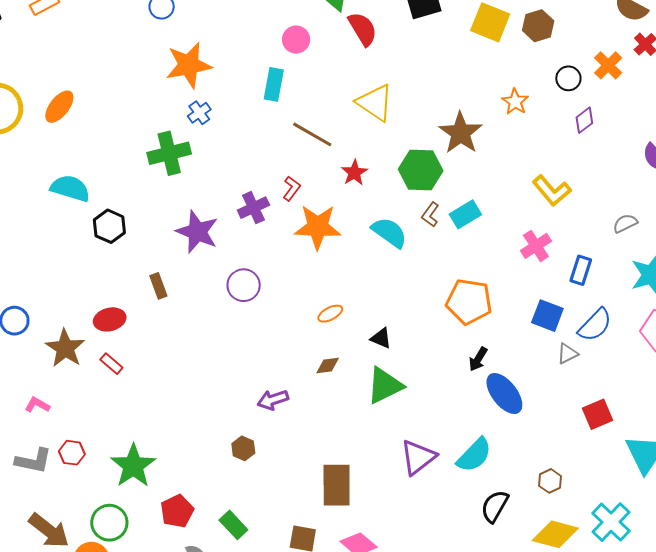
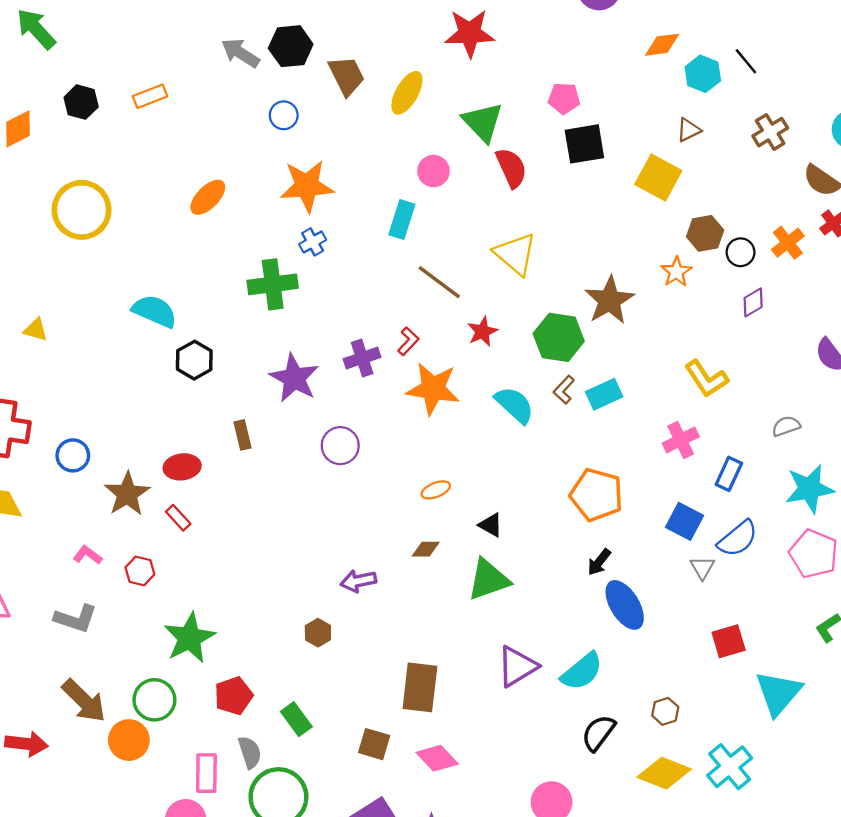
brown hexagon: (538, 26) -> (705, 233), moved
orange ellipse: (59, 107) -> (208, 197), moved
gray triangle: (568, 354) -> (702, 568), turned -40
red hexagon: (72, 453) -> (140, 571), moved

